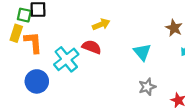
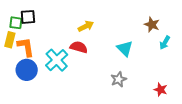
blue circle: (37, 81) -> (27, 70), moved
gray star: (147, 87) -> (119, 79), moved

